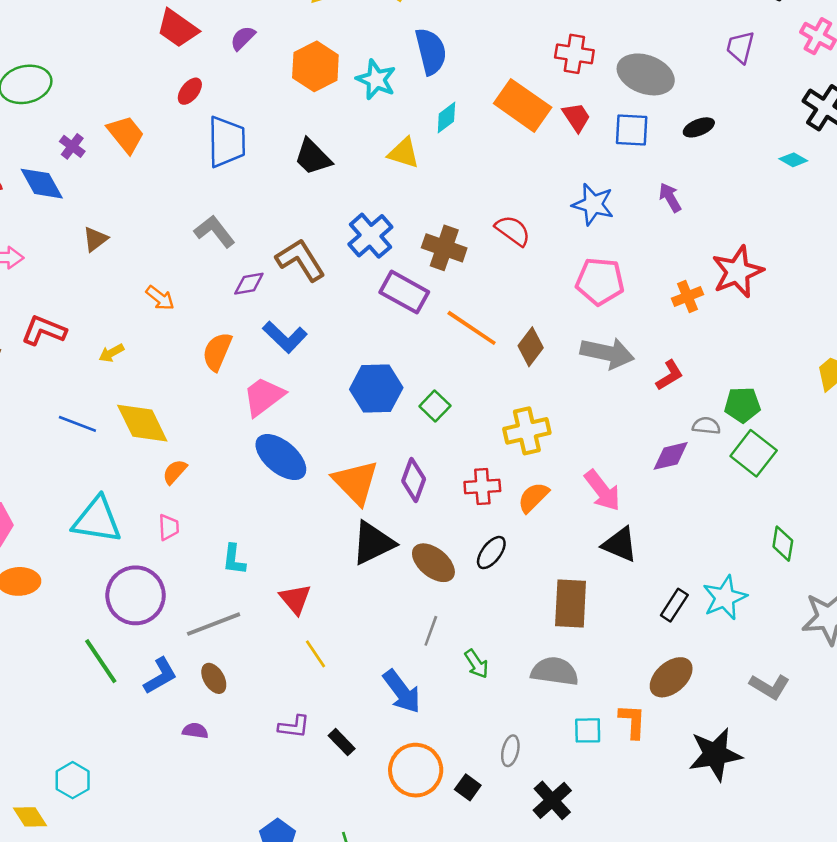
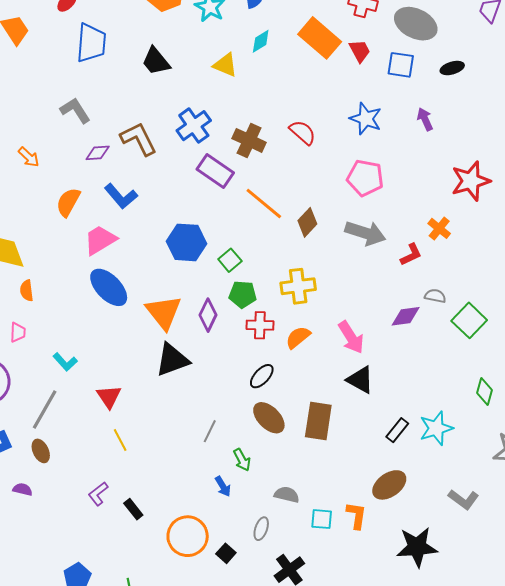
orange cross: (688, 296) -> (439, 228), moved, turned -35
green pentagon: (742, 405) -> (243, 294), moved
orange semicircle: (175, 472) -> (27, 291), turned -55
cyan L-shape: (234, 559) -> (65, 362), turned -55
brown ellipse: (433, 563) -> (269, 418), moved
gray line: (214, 624) -> (45, 410), turned -45
gray semicircle: (555, 671) -> (287, 495), moved, size x0.7
blue arrow: (402, 692) -> (223, 486), moved, size x0.6
purple L-shape: (294, 727) -> (98, 494), turned 130

